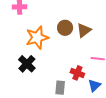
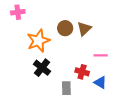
black cross: (27, 64) -> (42, 68), moved
blue triangle: (94, 85) -> (100, 82), turned -40

